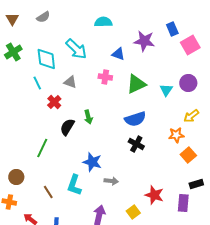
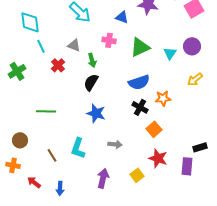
green cross: (13, 52) -> (17, 71), moved
cyan diamond: (46, 59) -> (30, 22), moved
green arrow: (88, 117) -> (92, 60), moved
black semicircle: (67, 127) -> (91, 82), moved
orange star: (176, 135) -> (163, 98), moved
green line: (42, 148) -> (46, 111), turned 66
orange square: (188, 155) -> (154, 129), moved
blue star: (92, 162) -> (96, 113), moved

